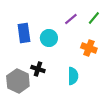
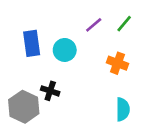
cyan semicircle: (73, 76) -> (123, 109), moved

